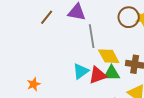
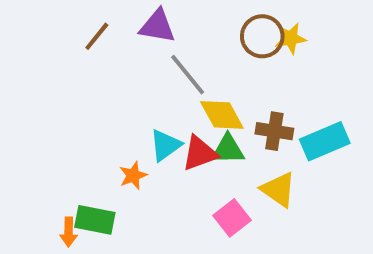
gray line: (92, 36) -> (188, 75), turned -30
orange star: (34, 84) -> (133, 175), moved

